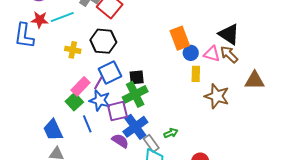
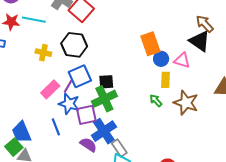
cyan line: (62, 17) -> (34, 20), turned 30
brown arrow: (229, 54) -> (205, 24), moved
green square: (74, 102) -> (14, 147), moved
green arrow: (171, 133) -> (156, 101), moved, turned -112

